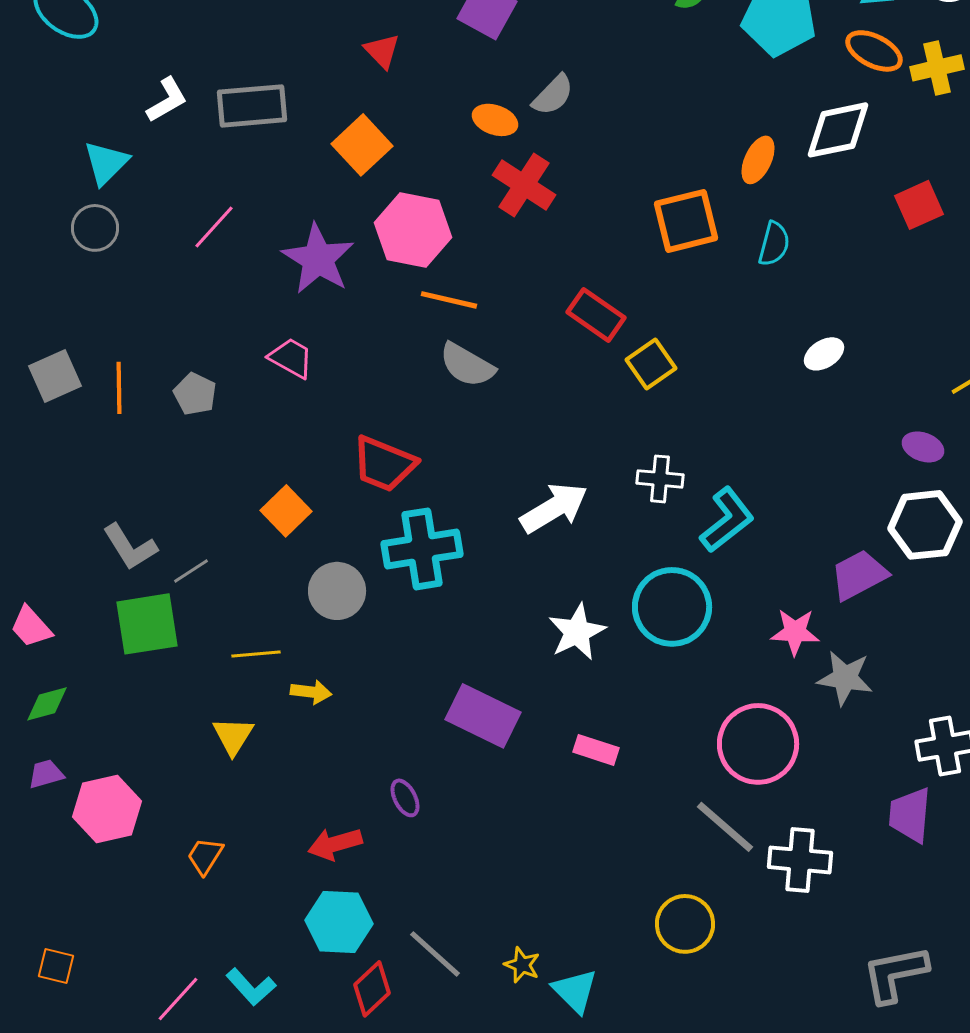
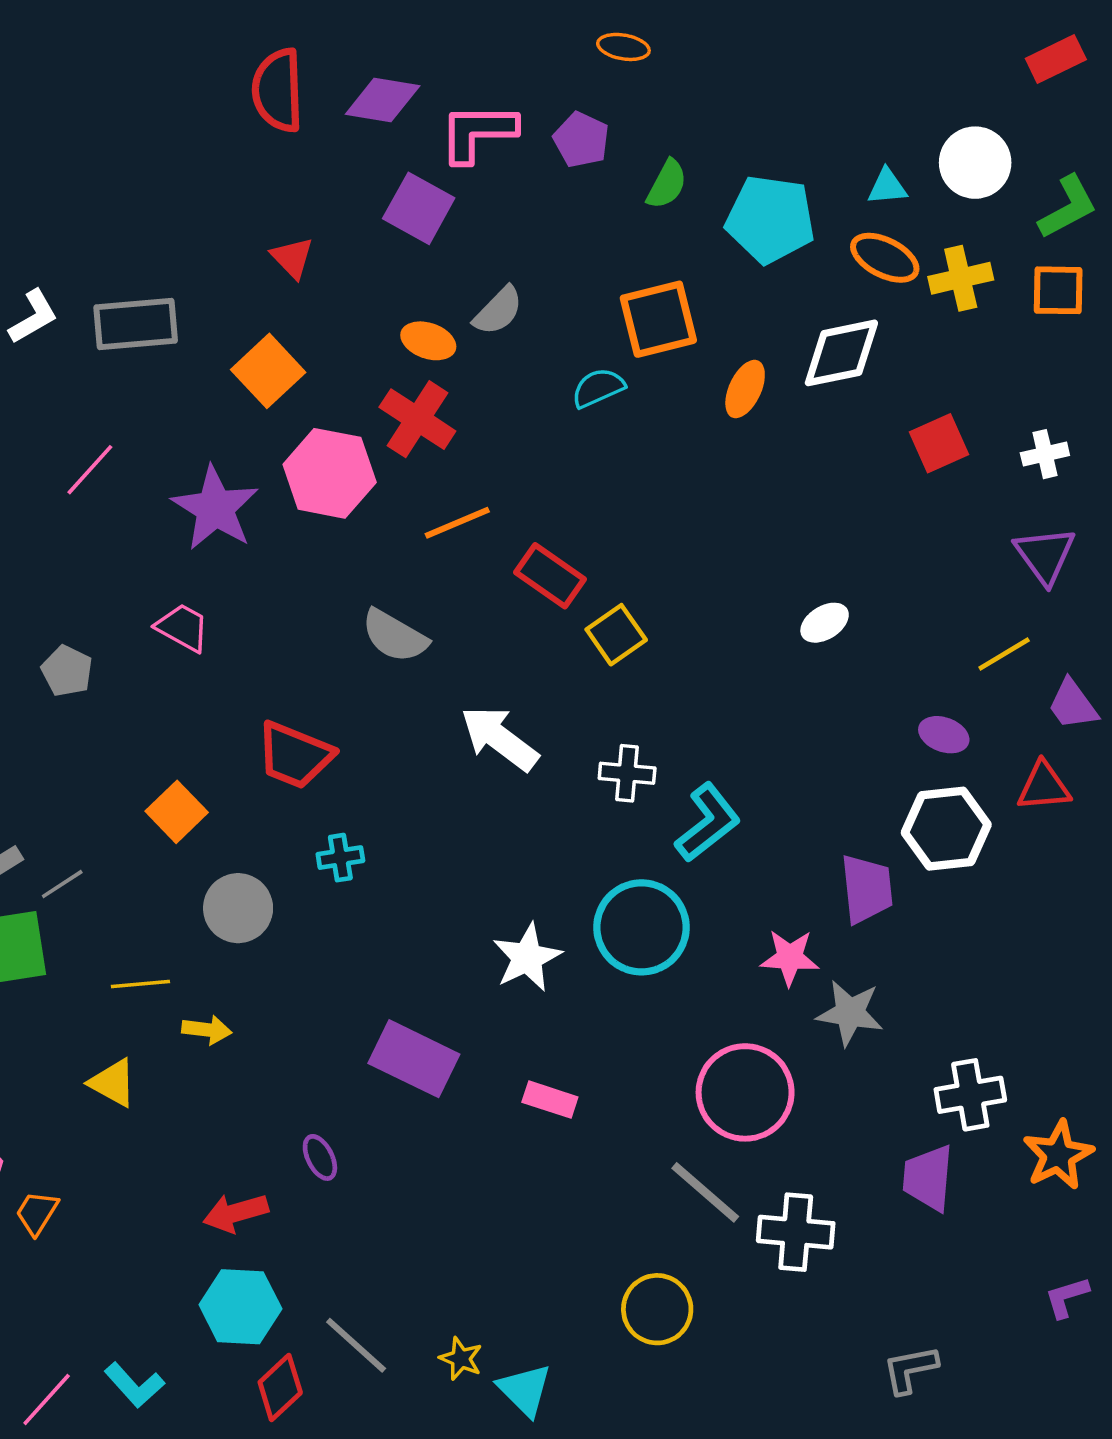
red cross: (524, 185) -> (417, 419), moved
orange square: (686, 221) -> (658, 319), moved
cyan semicircle: (774, 244) -> (598, 388), moved, turned -129
orange line: (449, 300) -> (457, 523), moved, turned -36
white arrow: (554, 508) -> (499, 738), moved, turned -112
cyan cross: (422, 549) -> (340, 858), size x0.5
purple trapezoid: (859, 575) -> (867, 889), turned 112
yellow triangle: (233, 736) -> (113, 1083), turned -33
orange trapezoid: (205, 856) -> (37, 1213), moved
gray L-shape: (895, 974) -> (910, 1369), size x0.7

